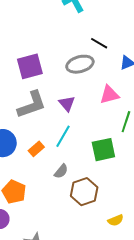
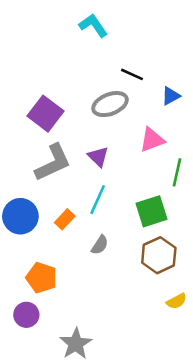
purple square: (30, 66) -> (45, 114), turned -32
brown hexagon: (84, 192) -> (159, 255), moved

